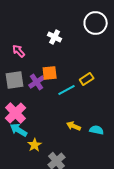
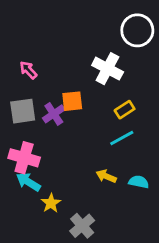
white cross: (55, 37) -> (108, 69), moved, size x1.5
cyan line: (67, 90) -> (122, 138), moved
pink cross: (16, 113) -> (24, 158), turned -30

